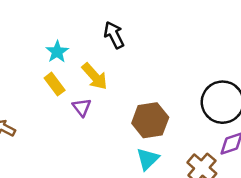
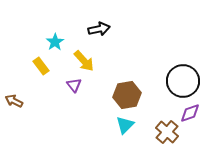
black arrow: (114, 35) -> (99, 29), turned 105
yellow rectangle: (55, 84) -> (41, 66), moved

